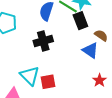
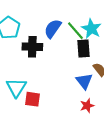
black cross: (43, 41) -> (32, 47), moved
red star: (99, 80) -> (87, 106), moved

